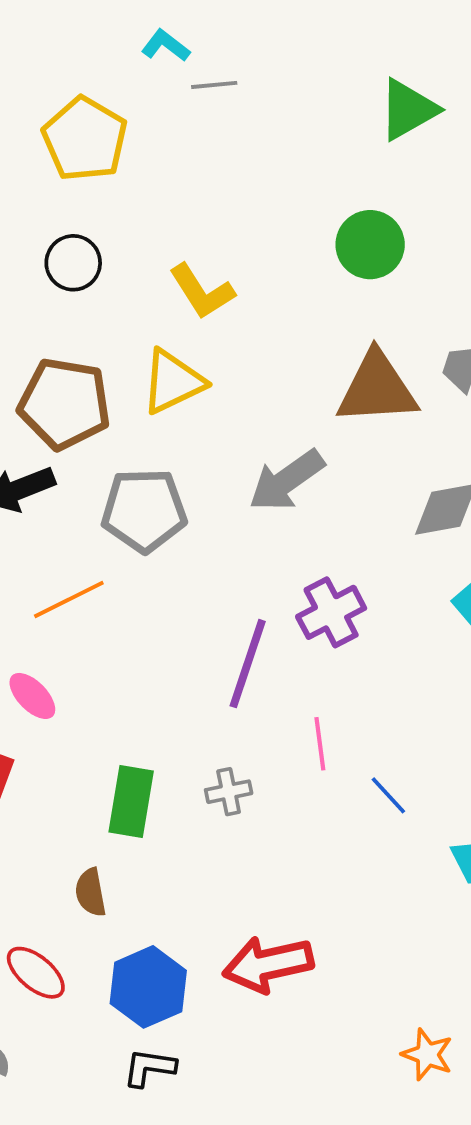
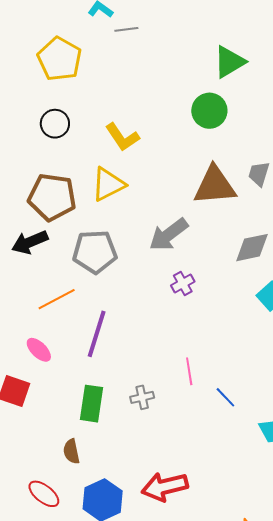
green triangle: (408, 110) -> (229, 62), moved
purple cross: (331, 612) -> (183, 284), moved, size x0.7
purple line: (248, 664) -> (97, 334), moved

